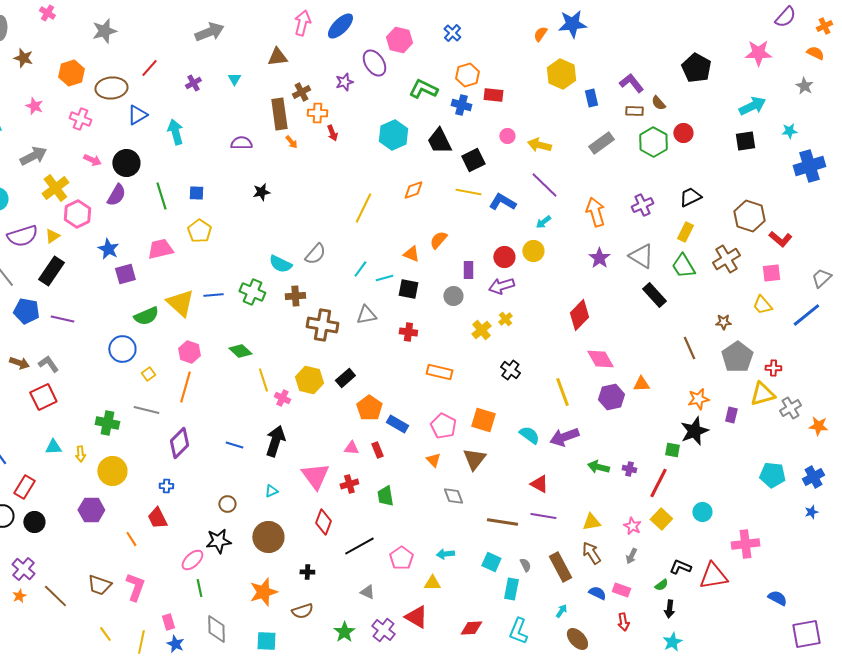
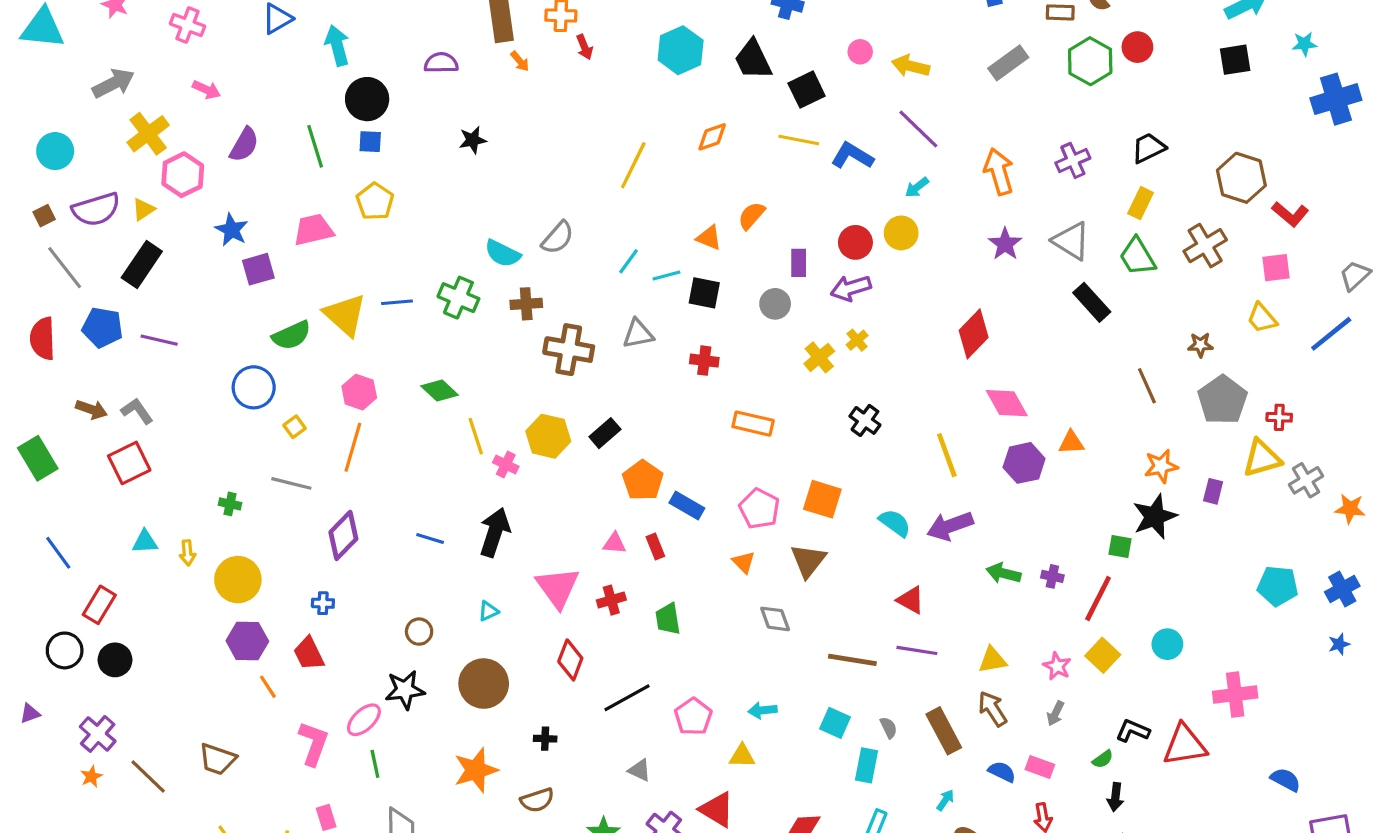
black circle: (126, 163) -> (367, 99), moved
green cross: (107, 423) -> (230, 504), size x0.6
purple hexagon: (91, 510) -> (247, 641), moved
pink L-shape: (135, 587) -> (314, 743), moved

